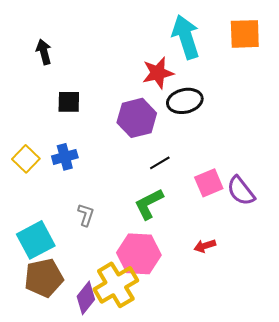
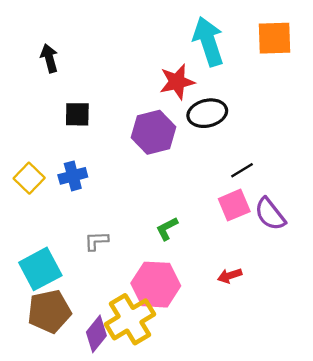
black line: (160, 163) -> (242, 170), moved
green L-shape: (149, 204) -> (167, 229), size x0.7
gray L-shape: (86, 215) -> (96, 241), turned -110

